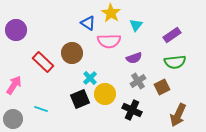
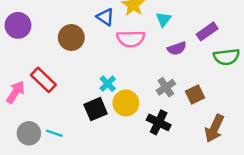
brown circle: (72, 53) -> (71, 38), moved
purple semicircle: (134, 58) -> (177, 48), moved
red rectangle: (43, 62) -> (43, 80), moved
green semicircle: (175, 62) -> (227, 57), moved
cyan line: (41, 109) -> (54, 133), moved
gray circle: (13, 119) -> (29, 133), moved

